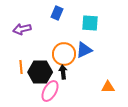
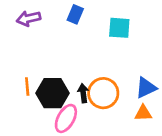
purple arrow: (22, 29) -> (29, 18), moved
blue triangle: (84, 50) -> (146, 88), moved
orange circle: (64, 54) -> (103, 93), moved

